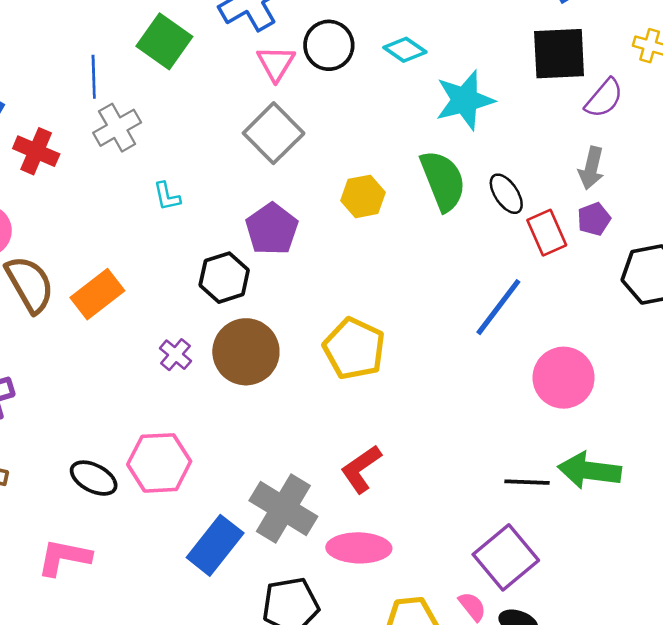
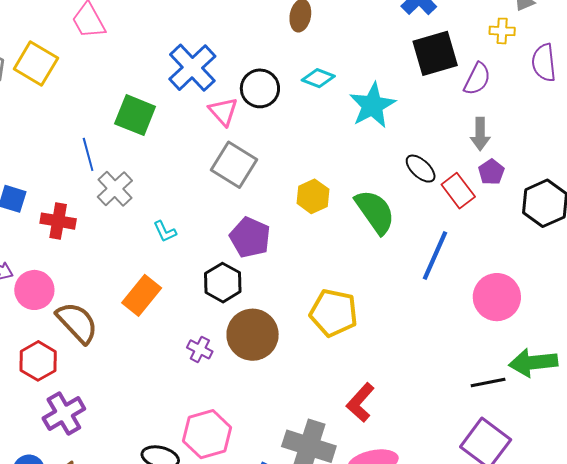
green semicircle: (443, 181) -> (375, 212), moved
orange rectangle: (97, 294) -> (142, 295), moved

